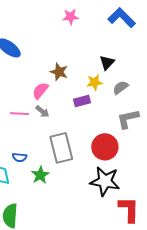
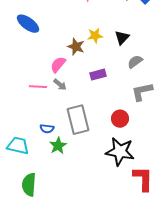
yellow star: (95, 82) -> (95, 36), moved
red circle: (105, 147) -> (120, 119), size x0.7
blue semicircle: (19, 157) -> (47, 129), moved

